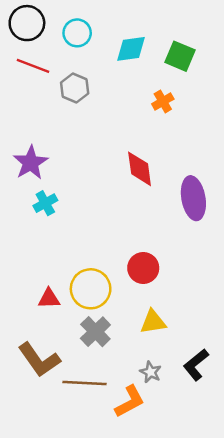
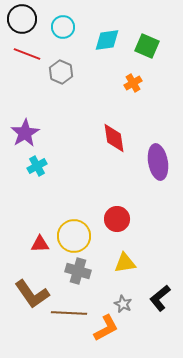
gray cross: (95, 332) -> (78, 271), turned -30

